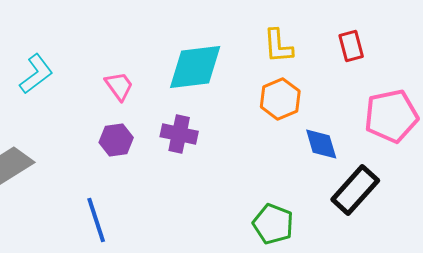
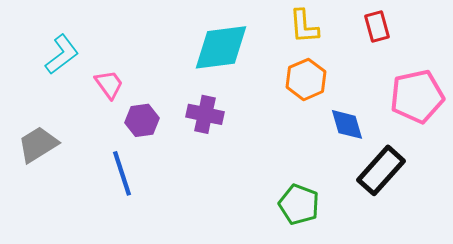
pink trapezoid: (119, 86) -> (109, 84), moved
blue line: (96, 220) -> (122, 173), moved

